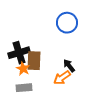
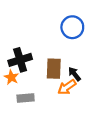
brown rectangle: (34, 61) -> (54, 69), moved
orange star: (23, 69) -> (11, 77), moved

